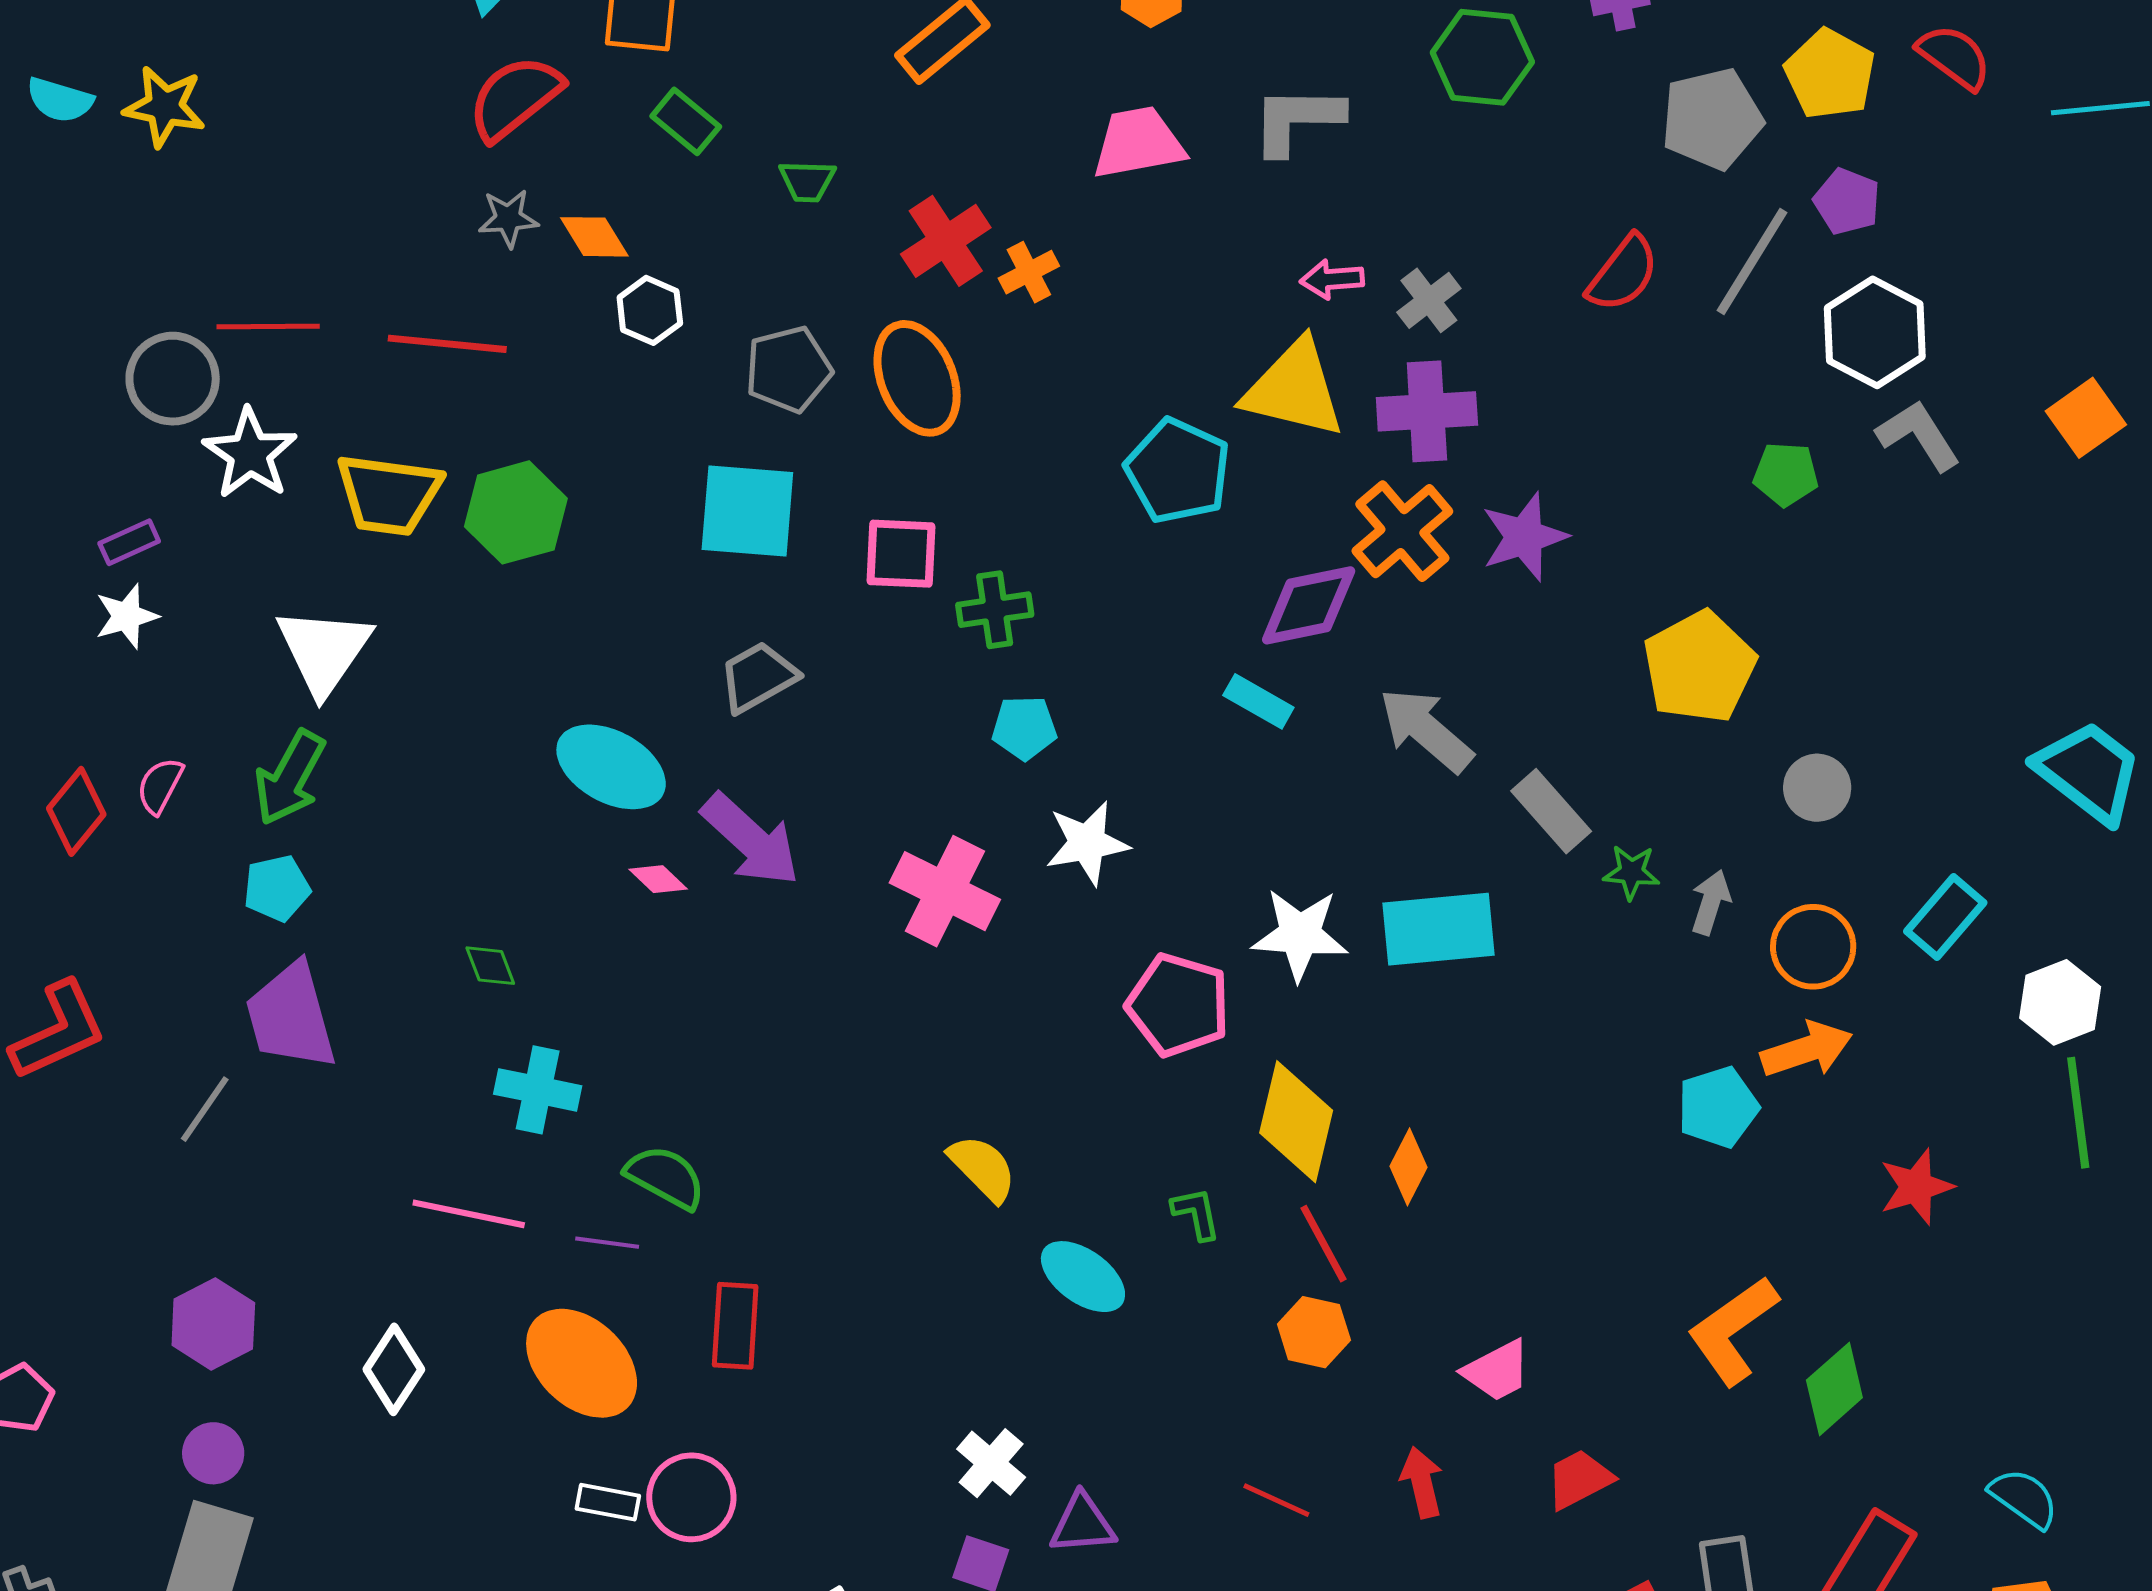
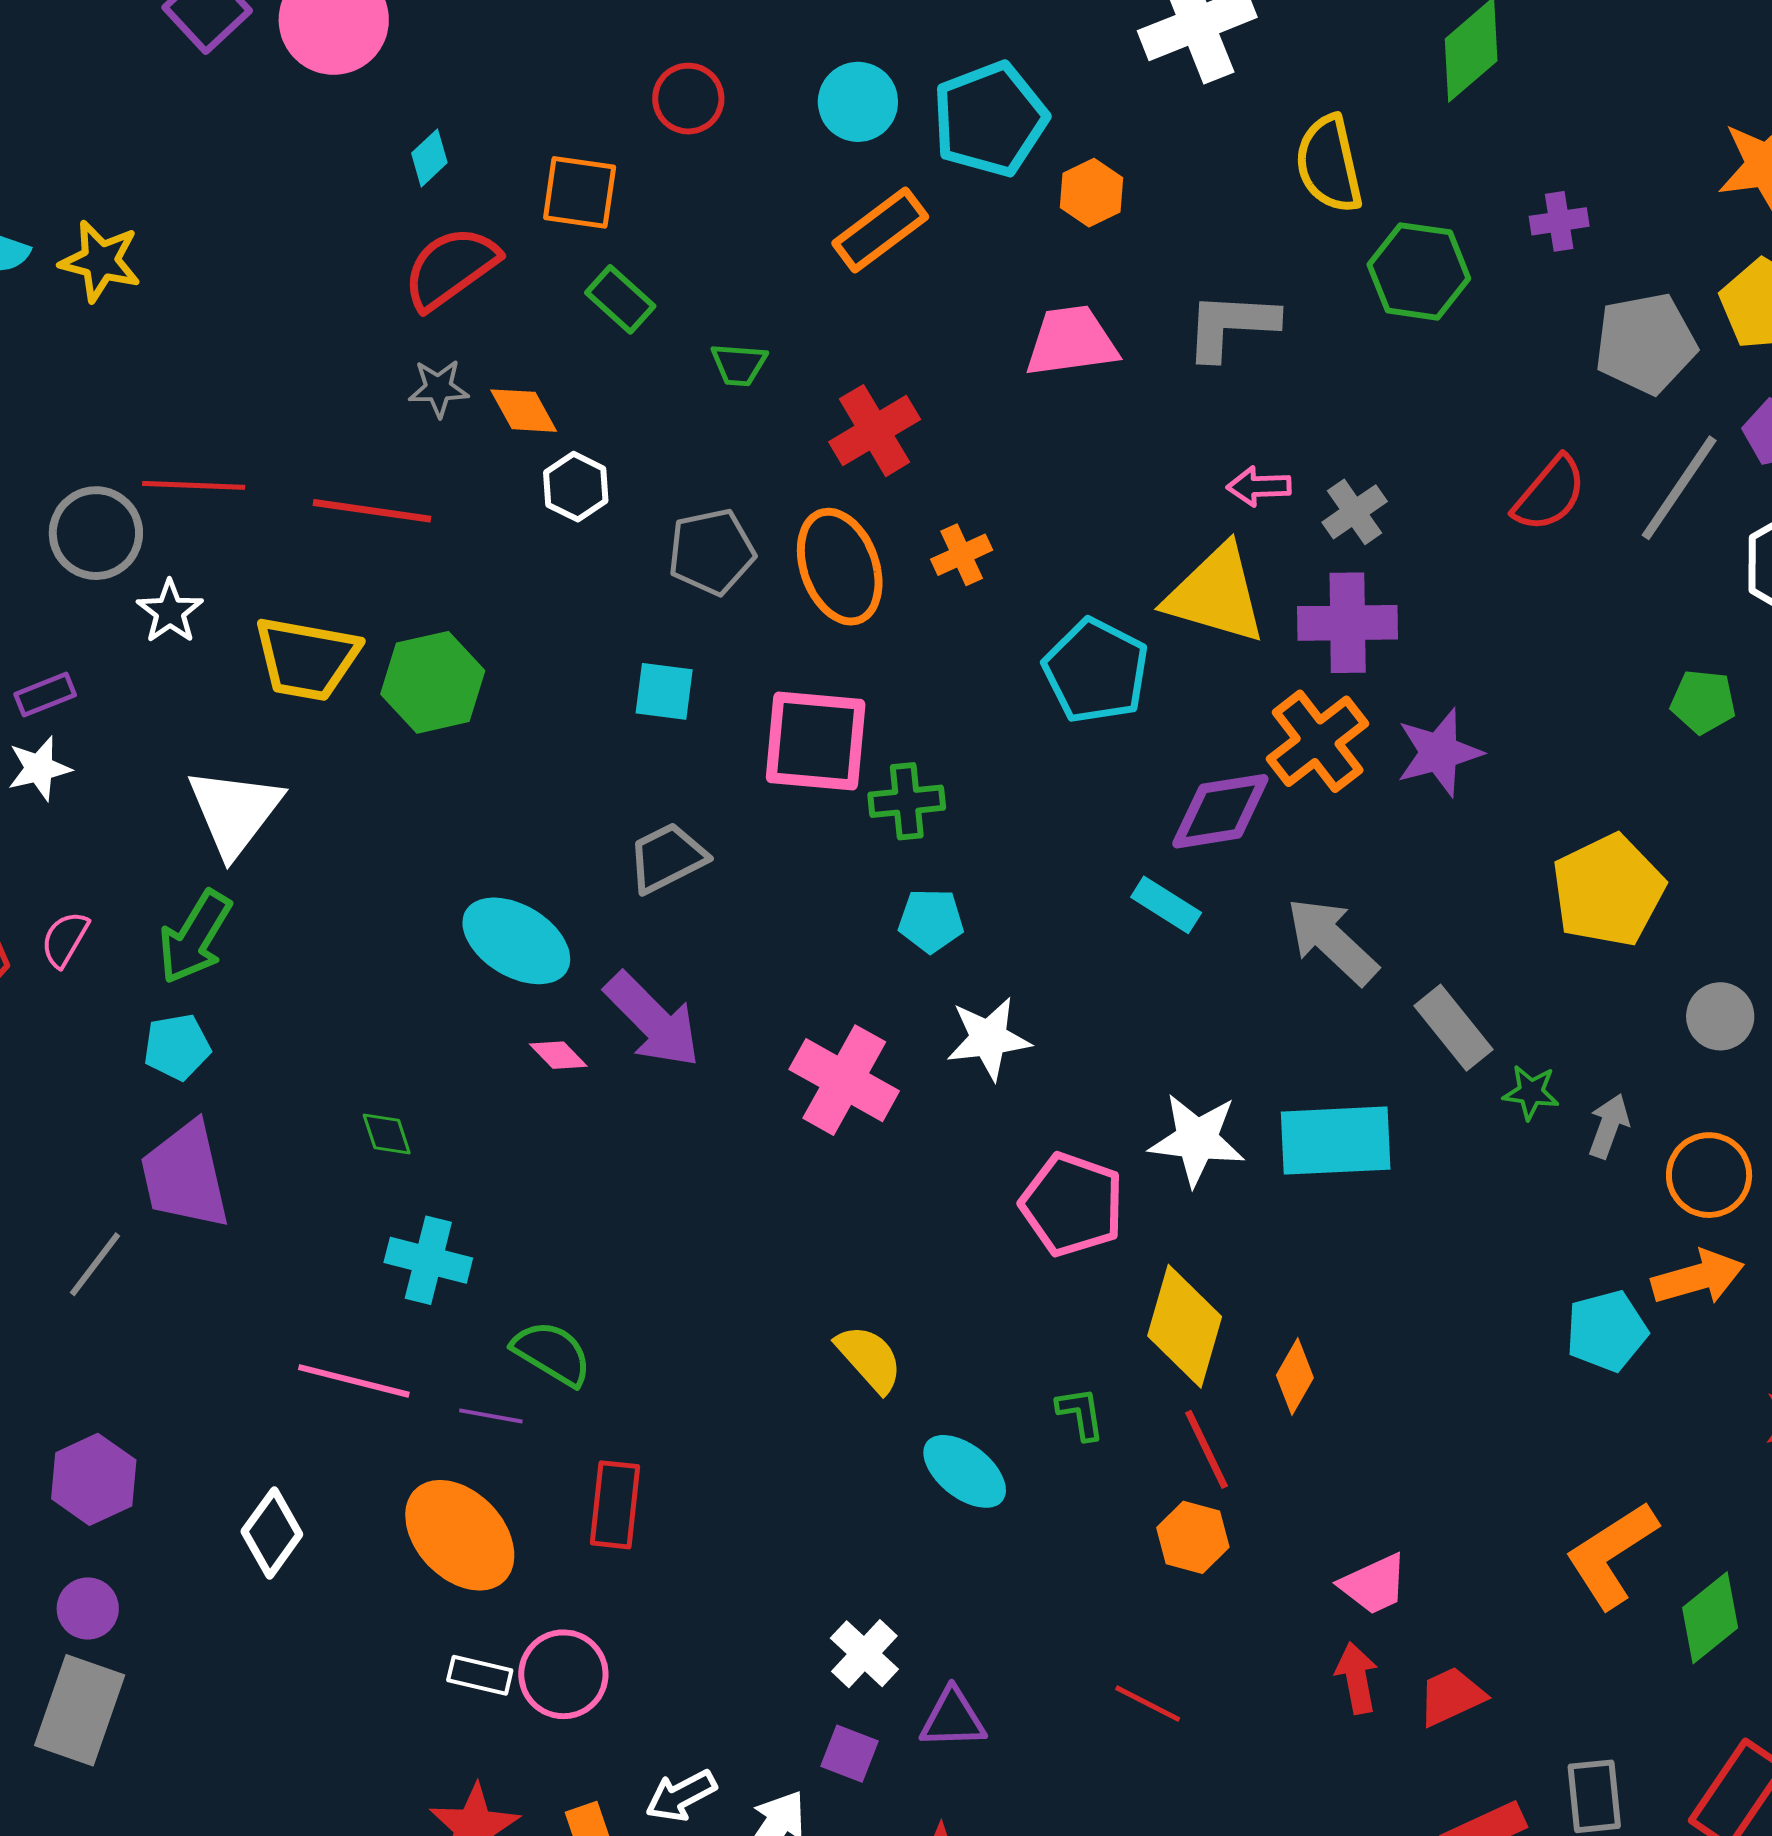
orange cross: (1029, 272) -> (962, 555), moved
white star: (250, 454) -> (170, 612), size x0.7
cyan square: (747, 511) -> (664, 691), size x0.6
pink square: (901, 554) -> (816, 741), size x1.4
red arrow: (1422, 1482) -> (1357, 1678), moved

